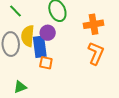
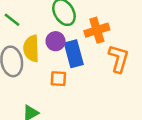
orange cross: (94, 24) -> (97, 30), moved
blue rectangle: (40, 47) -> (74, 54), moved

